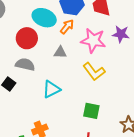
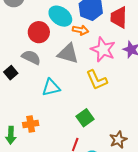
orange arrow: (67, 27) -> (81, 30), turned 49
gray triangle: (60, 52) -> (68, 54), size x1.6
green square: (91, 111) -> (85, 118), turned 30

